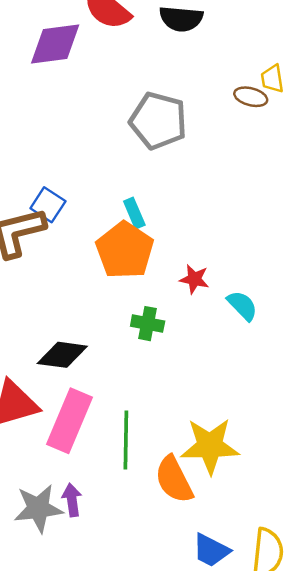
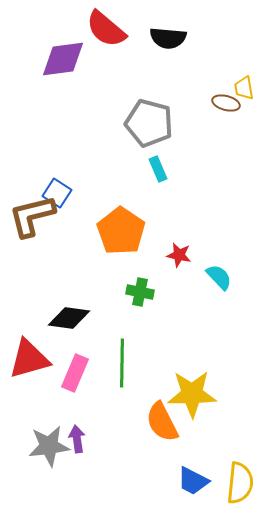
cyan rectangle: (134, 213) -> (158, 169), moved
pink rectangle: (70, 421) -> (75, 373), size x0.7
green line: (126, 440) -> (122, 363), moved

